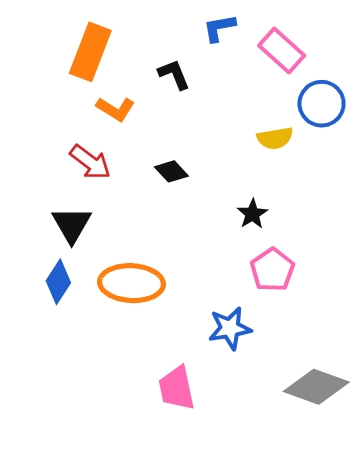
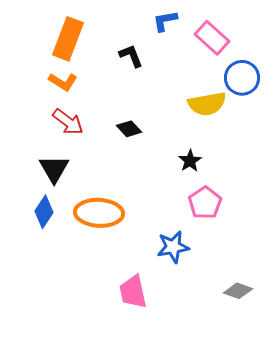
orange L-shape: (116, 109) -> (63, 82), moved
yellow semicircle: (275, 138) -> (207, 104), size x1.4
gray diamond: (316, 387) -> (238, 291), size x0.6

